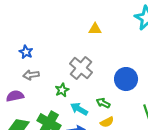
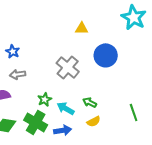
blue circle: (126, 79) -> (106, 55), moved
green star: (62, 90) -> (45, 99), moved

